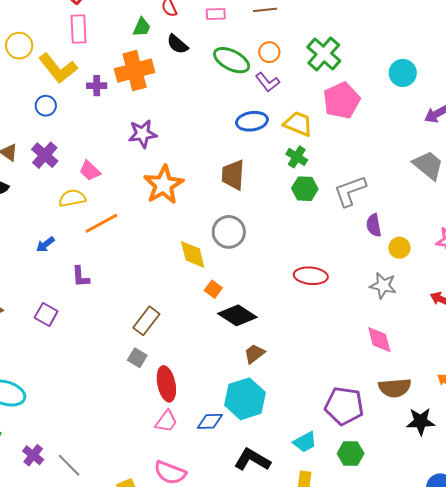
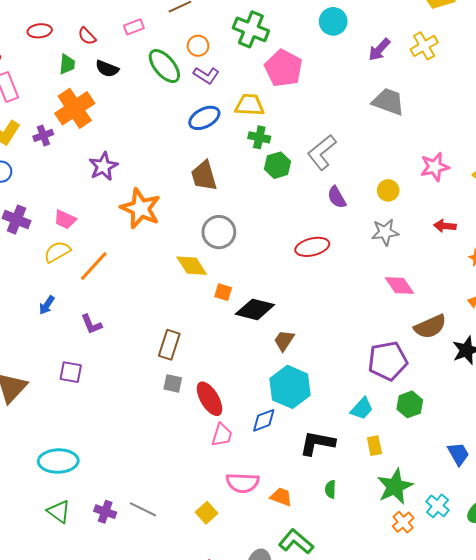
green ellipse: (232, 60) -> (164, 66), turned 42
purple semicircle: (374, 225) -> (337, 197), moved

